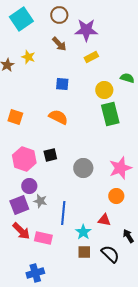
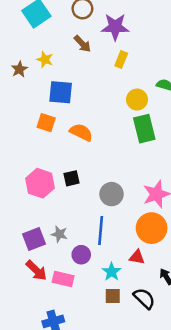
yellow rectangle: (91, 57) -> (121, 60), turned -40
blue square: (62, 84) -> (61, 92), moved, size x1.5
orange square: (15, 117) -> (46, 123), moved
purple circle: (29, 186) -> (81, 255), moved
orange circle: (116, 196) -> (152, 228), size x1.6
blue line: (63, 213) -> (101, 230), moved

